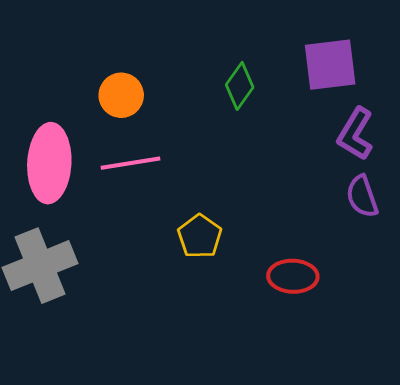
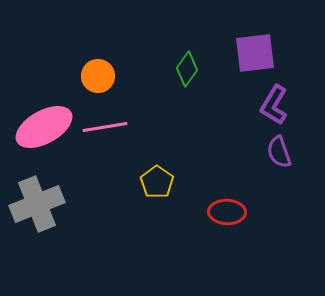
pink ellipse: (49, 163) -> (44, 127), turned 58

